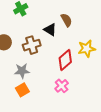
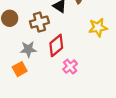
red diamond: (65, 60) -> (56, 45), moved
orange square: (22, 90) -> (20, 69), moved

